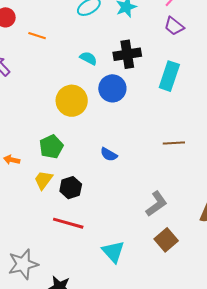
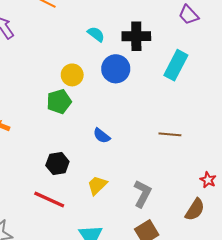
yellow circle: (72, 101) -> (72, 75), size x0.7
green pentagon: (51, 147) -> (59, 101), moved
yellow trapezoid: (43, 180) -> (97, 185), moved
gray L-shape: (156, 204) -> (143, 194), turned -36

